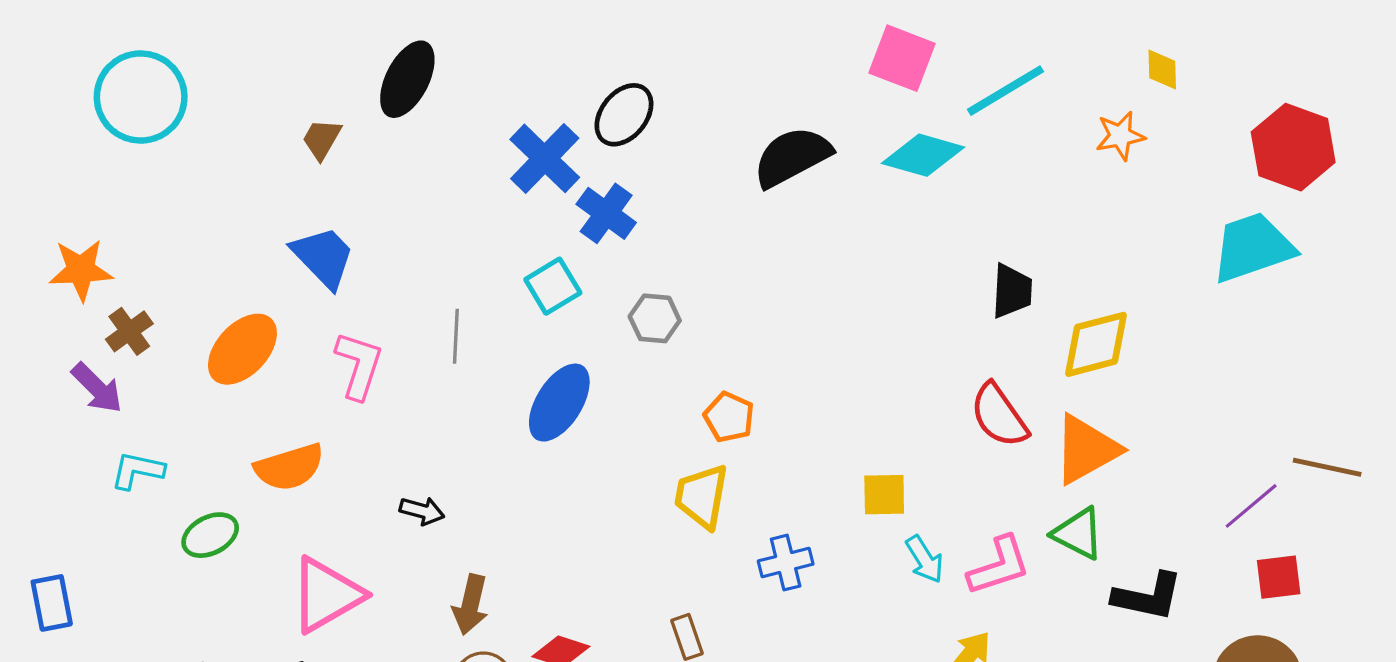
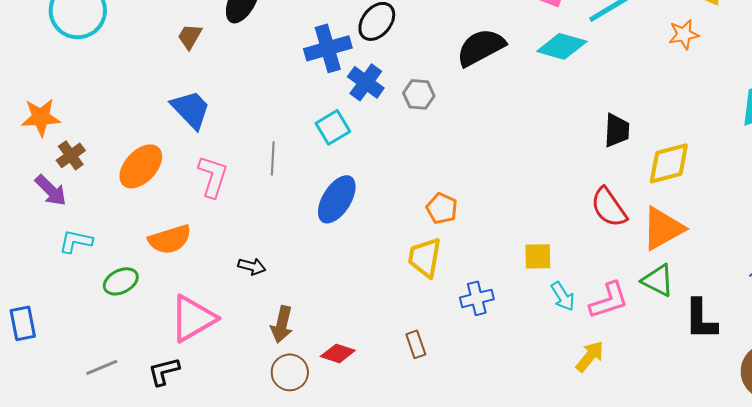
blue cross: (545, 158) -> (328, 48), turned 30
gray hexagon: (655, 318) -> (419, 94), moved
black L-shape: (1148, 596) -> (701, 319), turned 78

